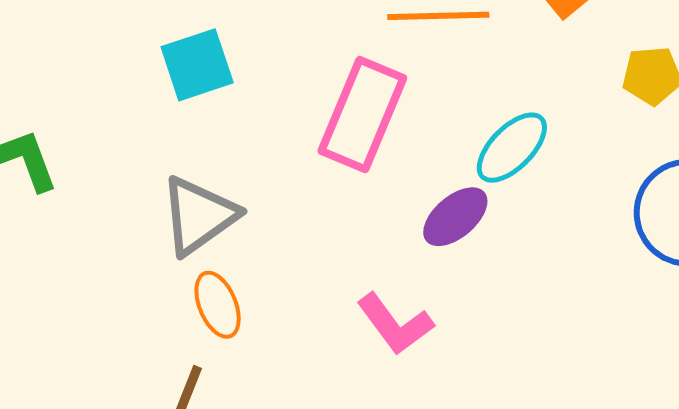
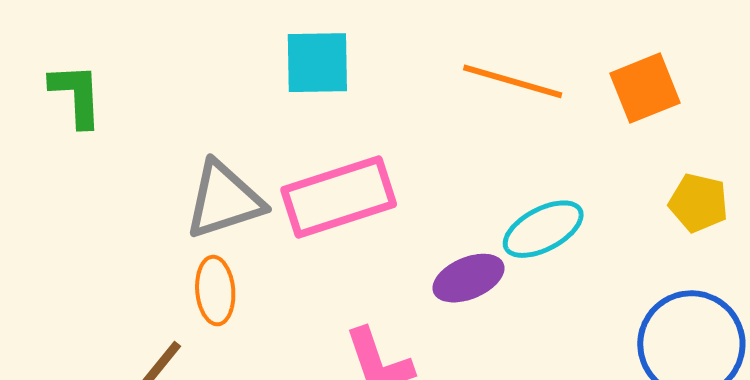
cyan square: (197, 65) -> (317, 63), moved
pink rectangle: (362, 115) -> (339, 197), moved, turned 32

